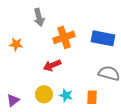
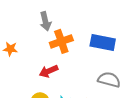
gray arrow: (39, 17) -> (45, 21), moved

